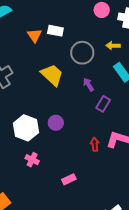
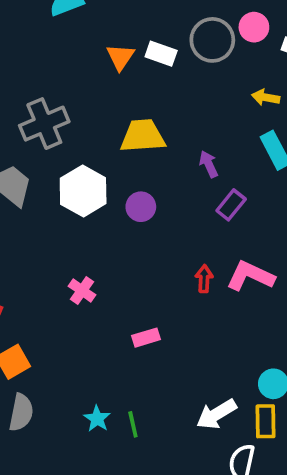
gray circle: (82, 53) -> (212, 40), moved
yellow trapezoid: (52, 75) -> (143, 136), turned -55
purple circle: (56, 123) -> (141, 207), moved
white hexagon: (26, 128) -> (83, 191), moved

